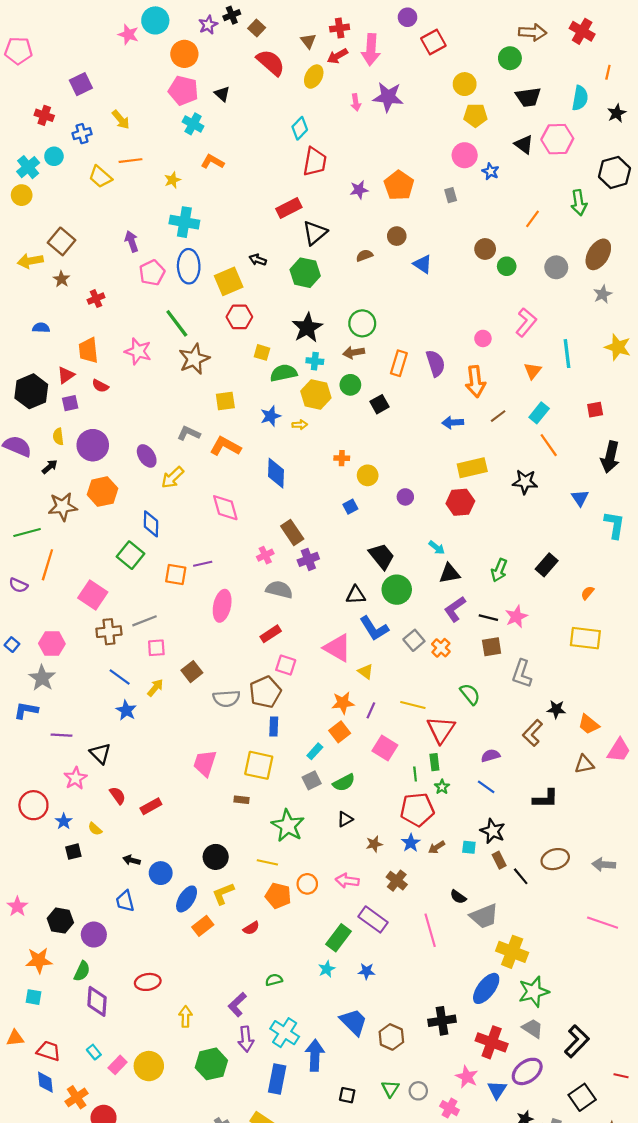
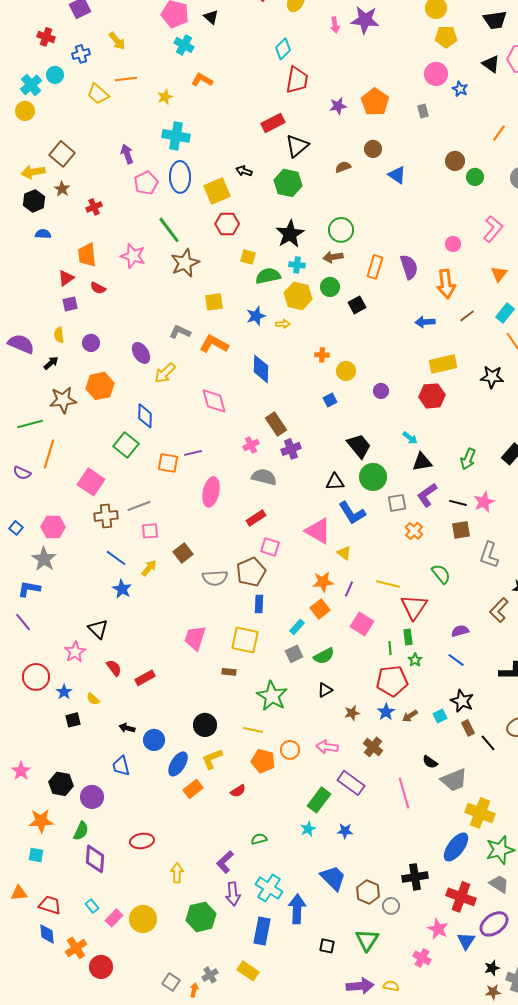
black hexagon: (31, 391) -> (34, 201), moved, size x0.7
purple circle: (93, 445) -> (91, 343), size x0.6
gray square: (414, 640) -> (397, 503), moved, turned 30
purple line: (62, 735) -> (23, 622), moved, turned 48
cyan square: (469, 847) -> (440, 716), turned -32
green triangle: (390, 1089) -> (367, 940), size x1.4
gray circle: (418, 1091) -> (391, 906), moved

